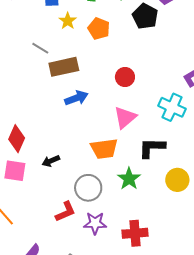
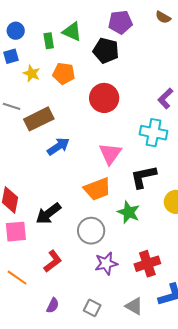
red circle: (125, 77) -> (104, 98), moved, size x1.5
black arrow: (51, 161) -> (48, 213), size x1.5
red L-shape: (65, 212) -> (53, 261), moved

